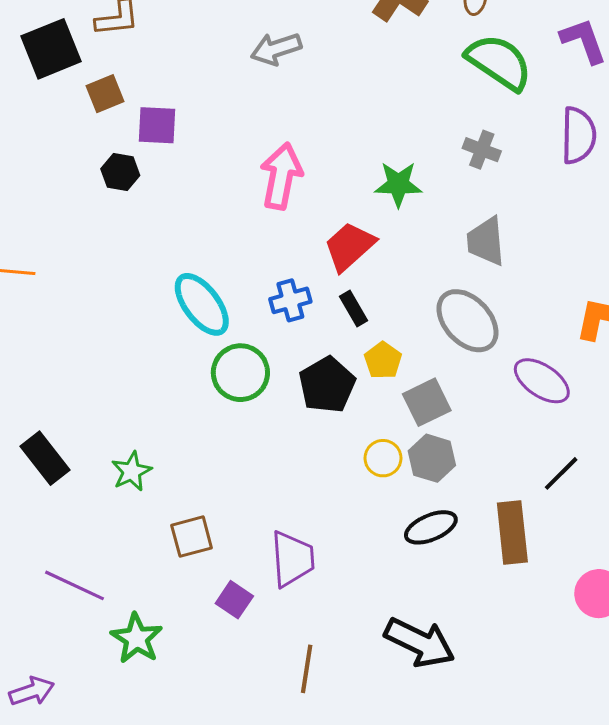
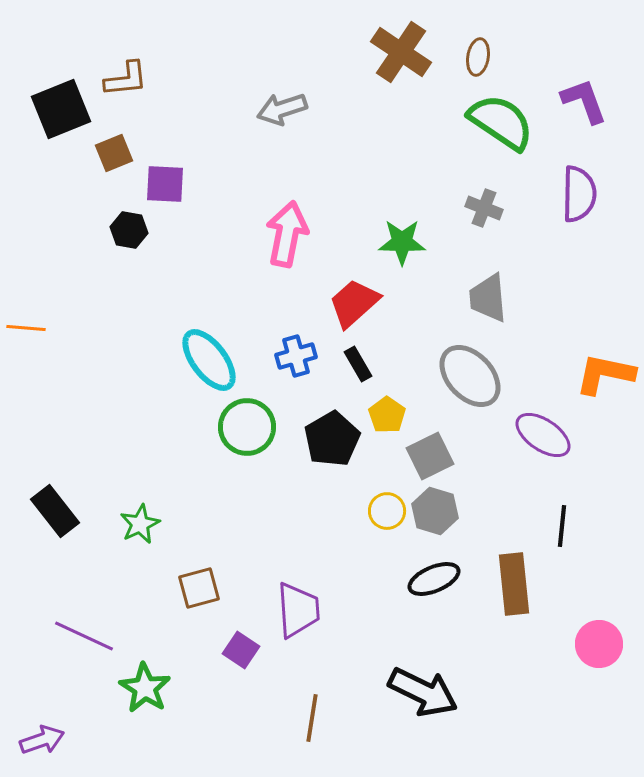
black line: (561, 473) -> (562, 526), turned -39

